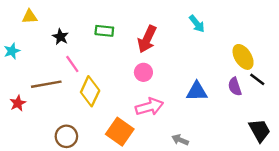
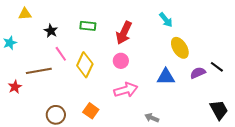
yellow ellipse: (243, 57) -> (180, 48), moved
purple semicircle: (235, 87) -> (198, 73), turned 84
yellow diamond: (90, 91) -> (85, 65), moved
orange square: (120, 132) -> (91, 111), moved, size x0.7

